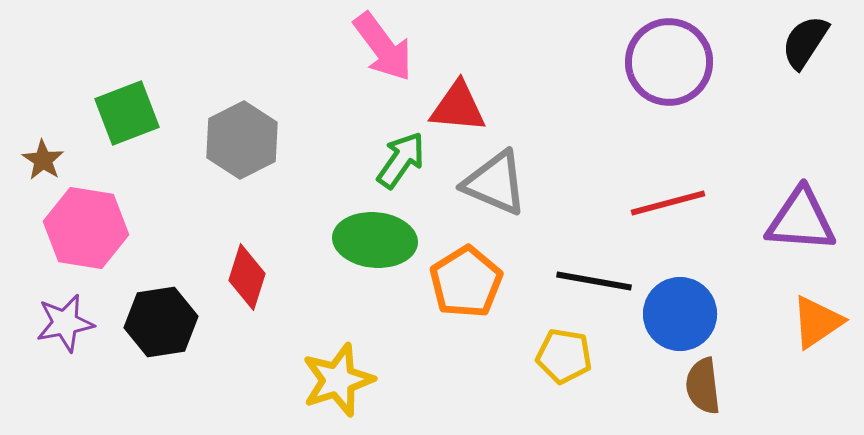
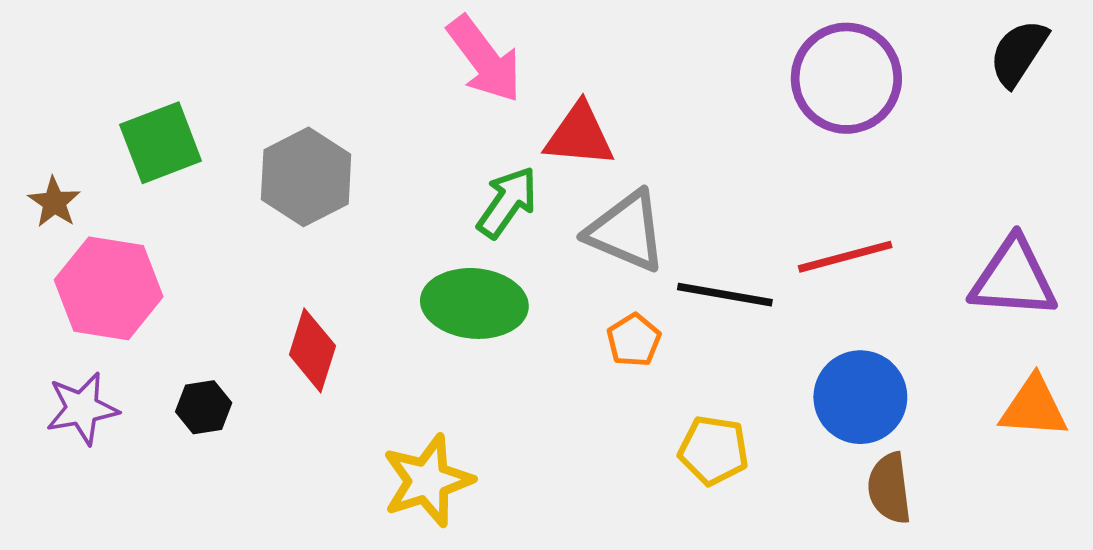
black line: (594, 281) -> (725, 295), moved
orange pentagon: (466, 282) -> (634, 340), moved, size x0.6
black hexagon: (161, 322) -> (204, 407), size x0.6
orange triangle: (817, 322) -> (1034, 407), turned 38

